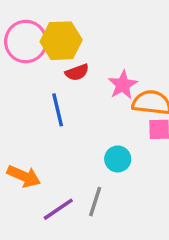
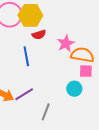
cyan circle: (118, 159) -> (74, 89), moved
purple line: (58, 209) -> (24, 94), moved

